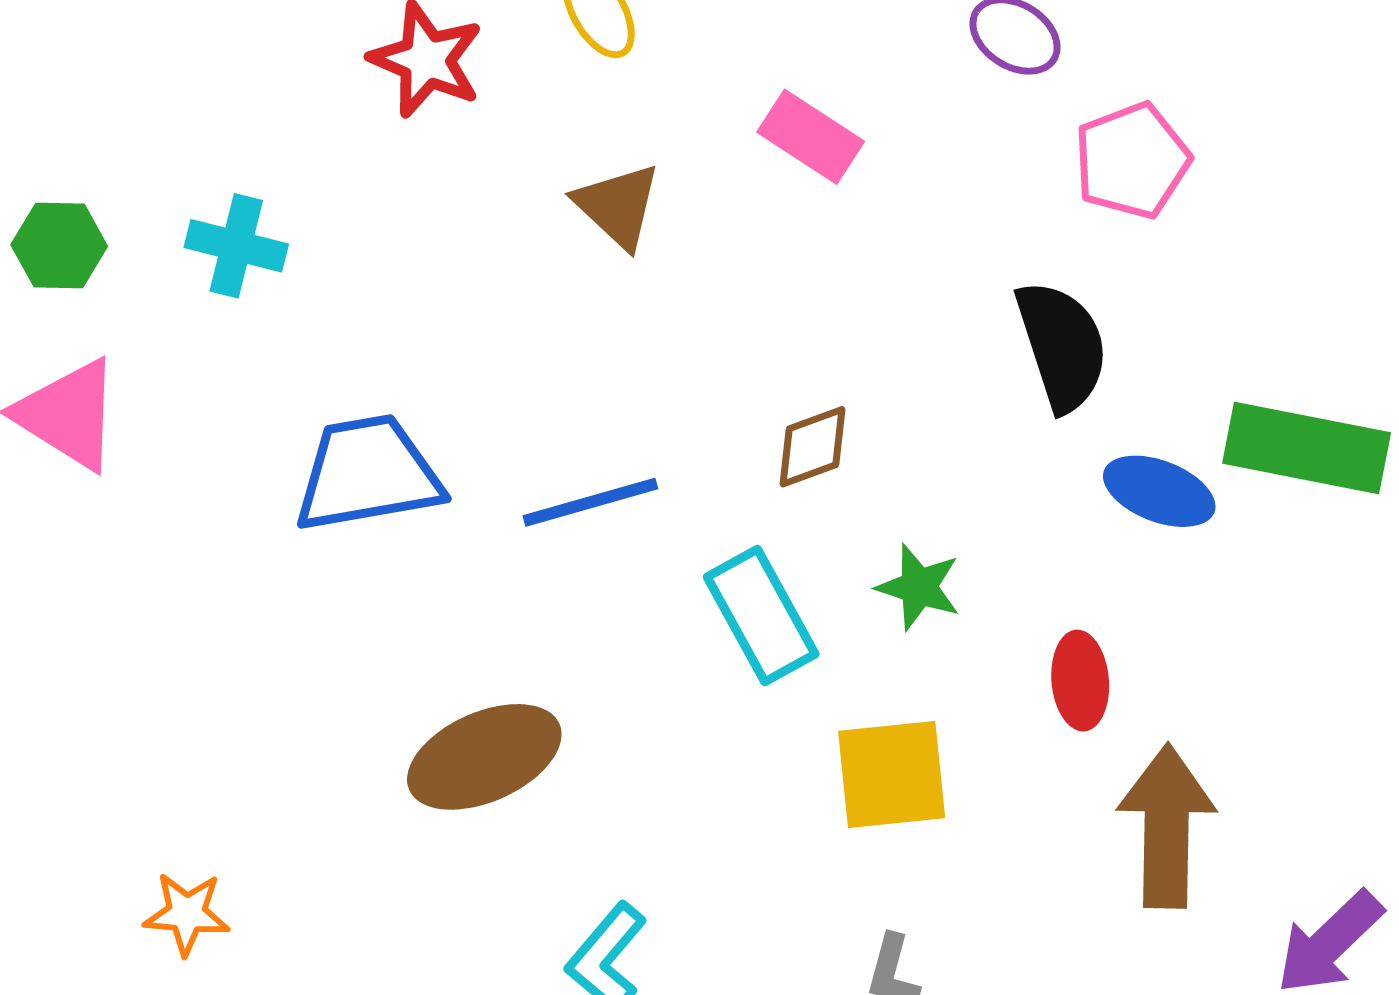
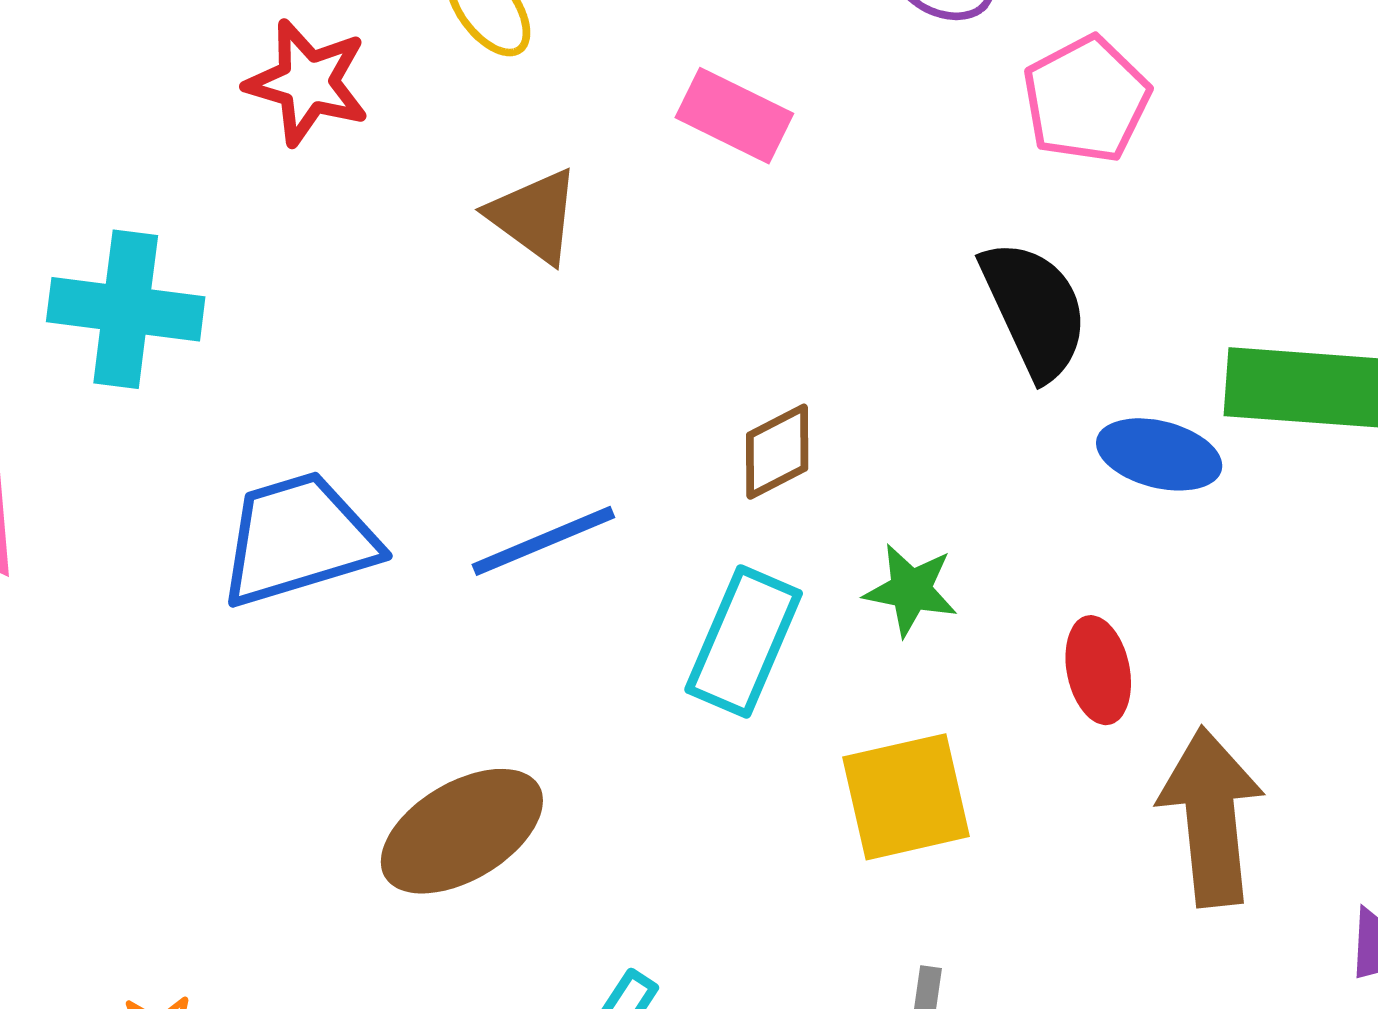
cyan cross: (236, 246) -> (126, 309), size x1.4
cyan rectangle: (761, 616) -> (744, 642), turned 59

